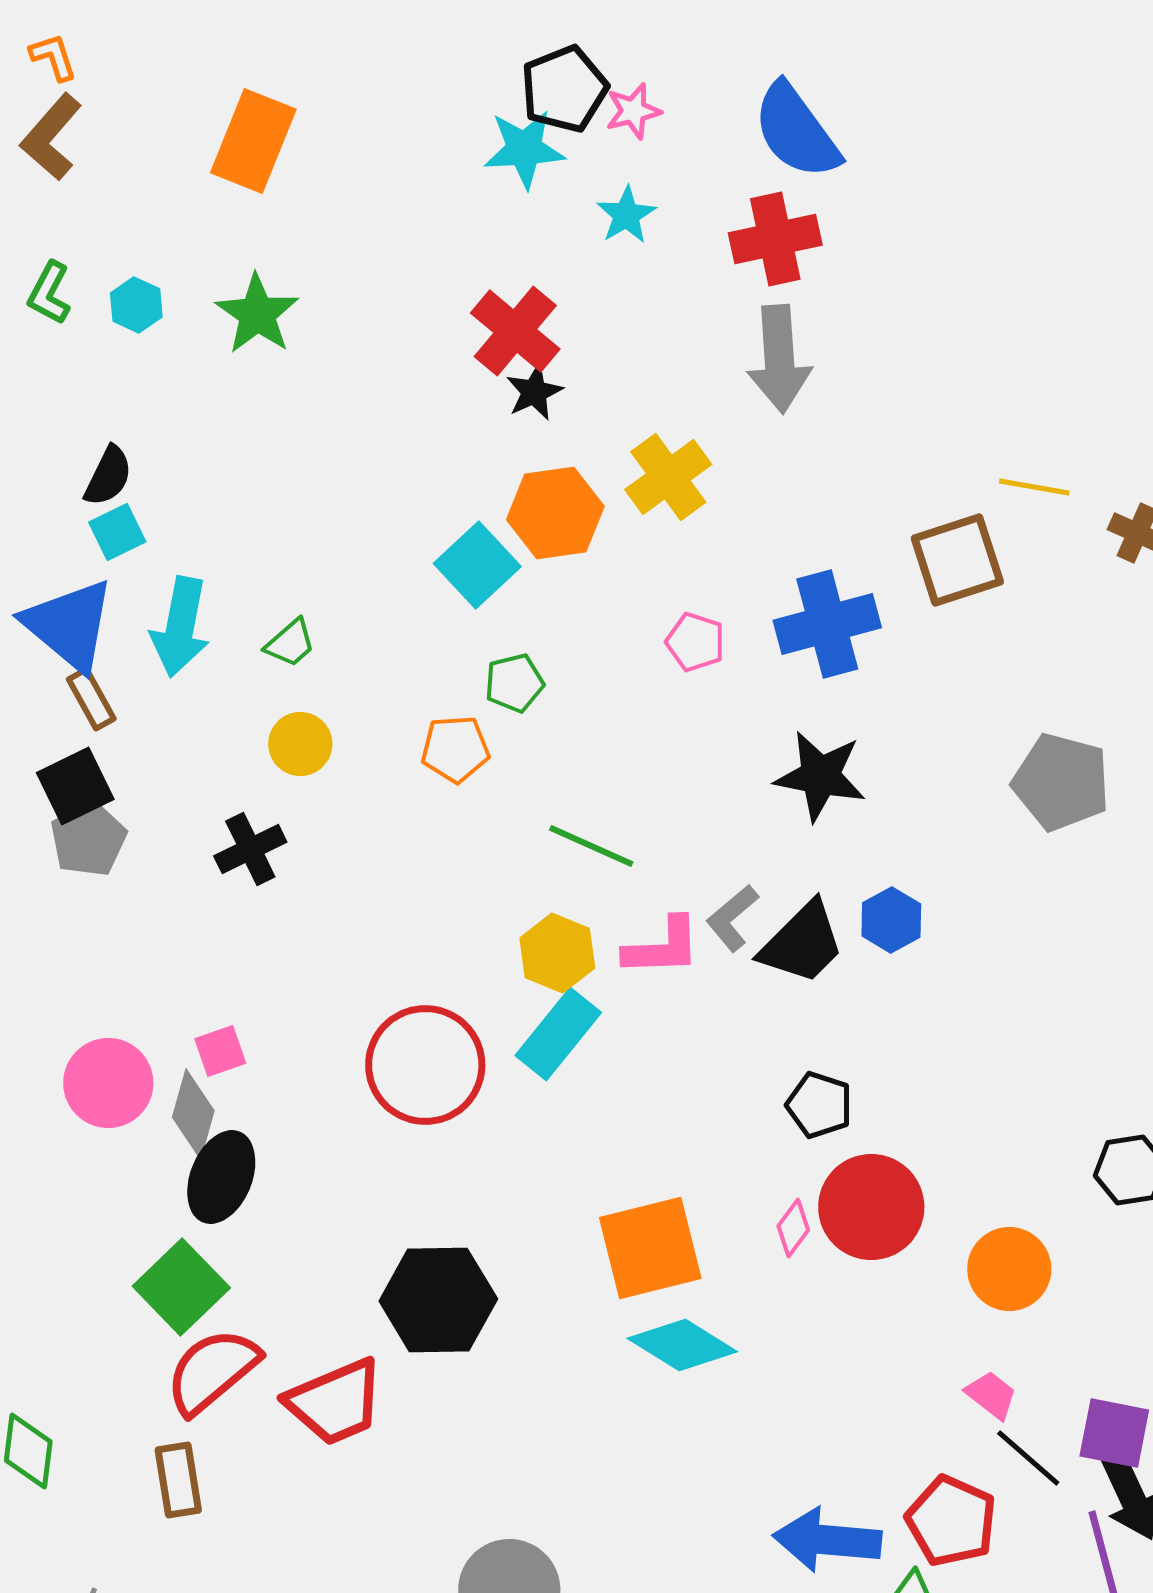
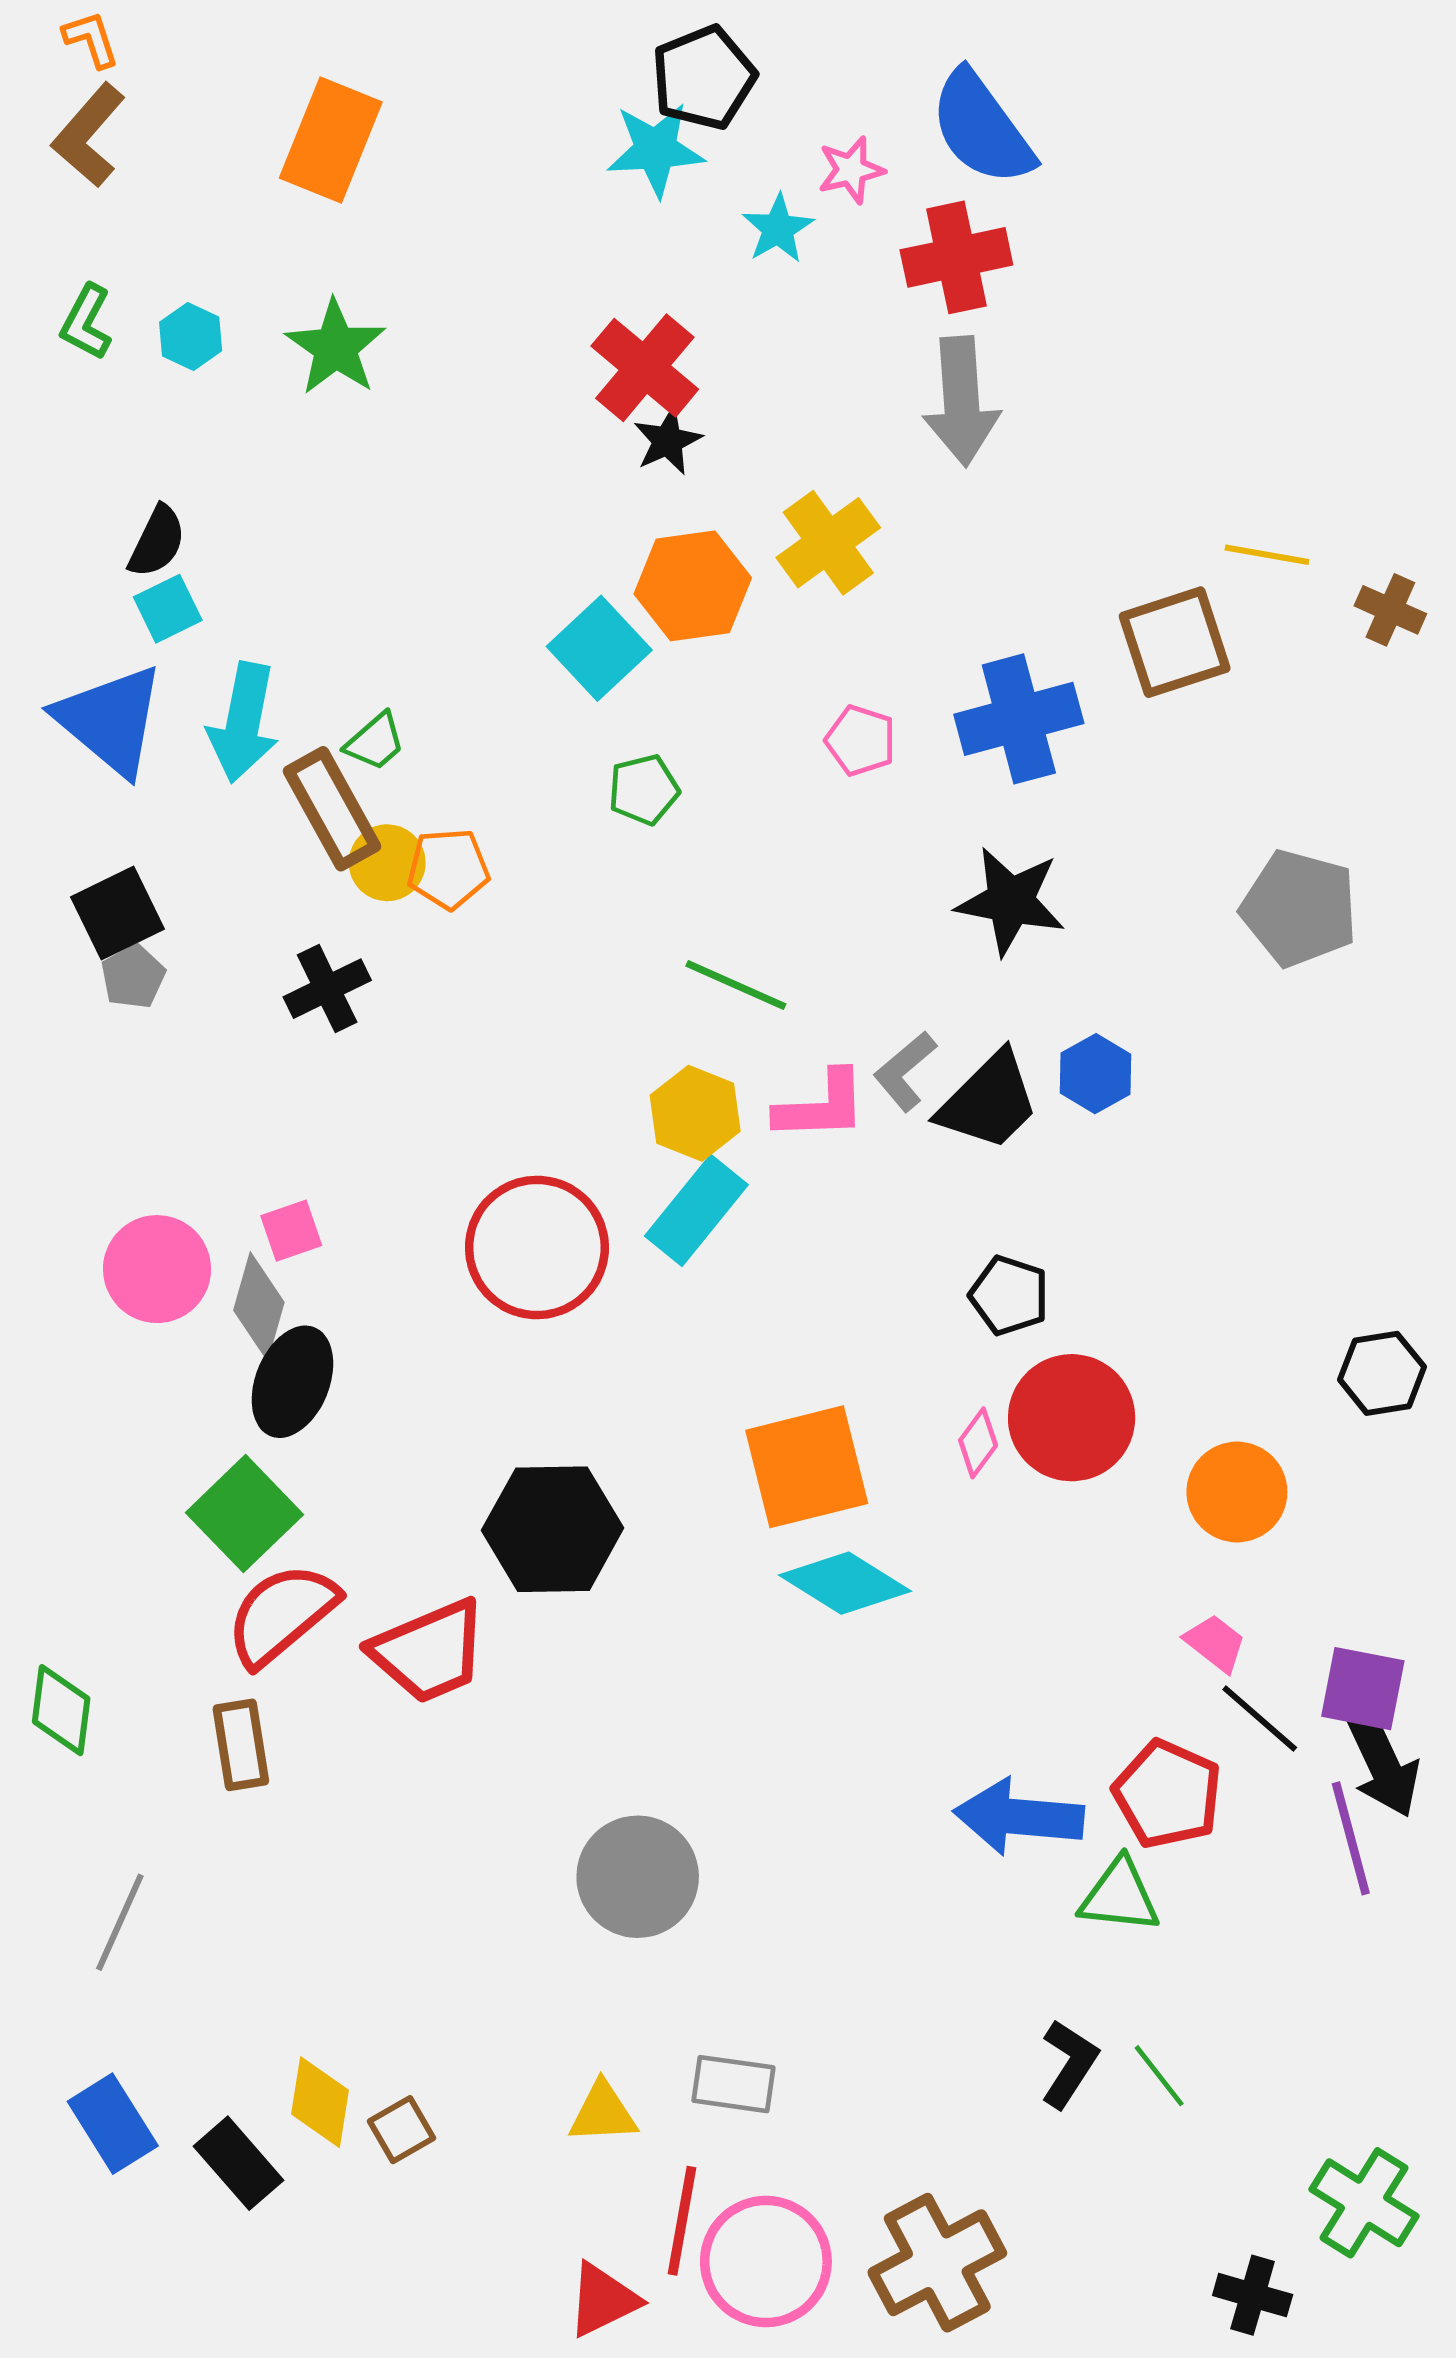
pink star: (633, 111) -> (851, 170), moved
brown rectangle: (91, 699) -> (332, 809), moved, size x1.6
orange pentagon: (455, 749) -> (448, 869), moved
gray pentagon: (88, 839) -> (133, 977), size x0.7

